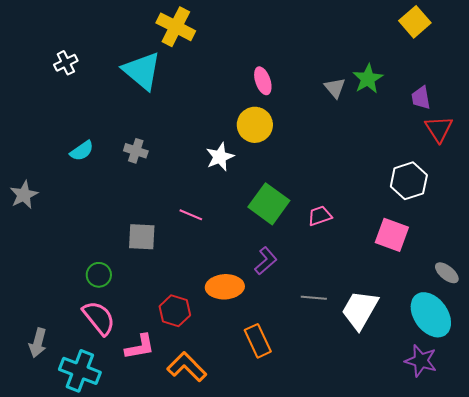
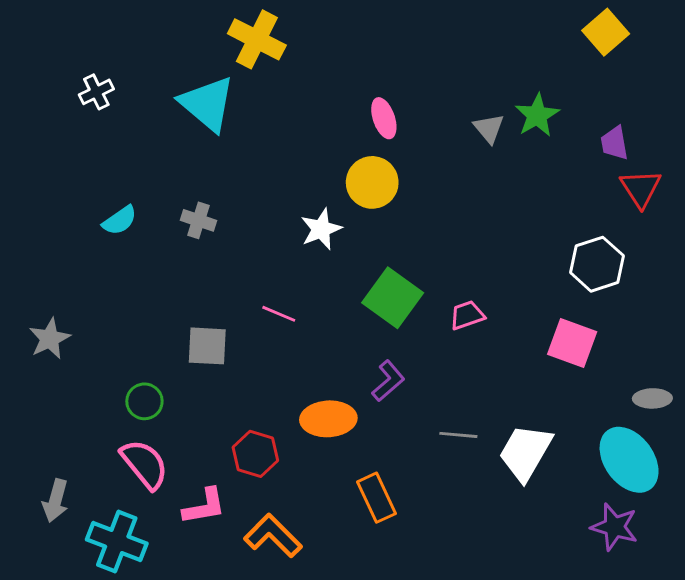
gray star: (24, 195) -> (50, 339), moved
gray ellipse: (447, 273) -> (652, 398), turned -40

